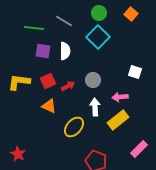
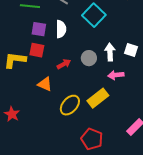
red square: (48, 81) -> (37, 50), moved, turned 35
white arrow: (95, 107) -> (110, 52), moved
yellow rectangle: (118, 120) -> (98, 98), moved
red star: (18, 154) -> (12, 114), moved

